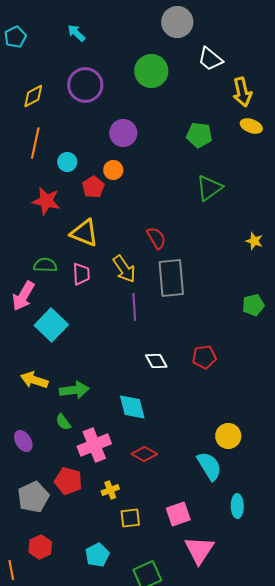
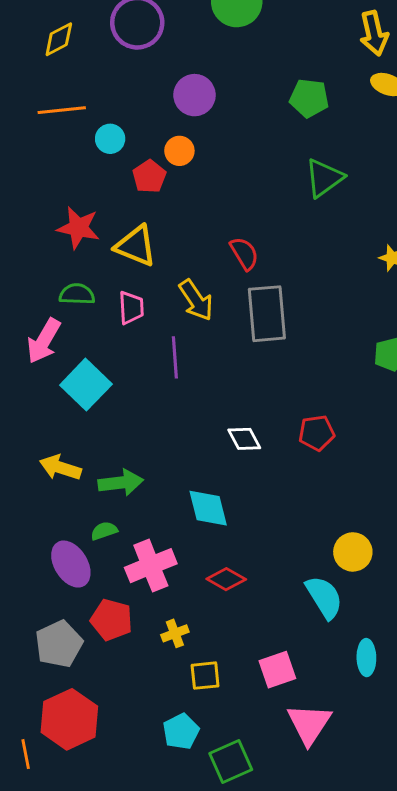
orange line: (35, 143) -> (62, 110), turned 72
red star: (46, 201) -> (78, 228), moved
purple line: (134, 307) -> (175, 357), moved
green semicircle: (63, 422) -> (104, 531), turned 108
purple ellipse: (23, 441) -> (71, 564), moved, size x1.4
red hexagon: (40, 547) -> (69, 719), size x1.6
cyan pentagon: (97, 555) -> (181, 731), moved

